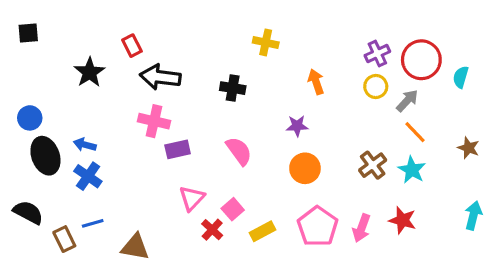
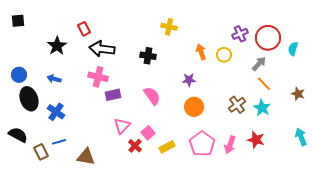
yellow circle: (376, 87) -> (224, 55), moved
blue arrow: (85, 145) -> (54, 79), moved
cyan arrow: (473, 215) -> (301, 137), turned -36

